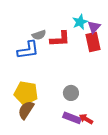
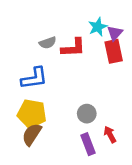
blue L-shape: (28, 50) -> (34, 78), moved
purple rectangle: (72, 118) -> (88, 144), turned 48
red arrow: (86, 119) -> (110, 134), moved, turned 32

